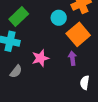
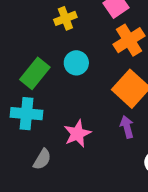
cyan circle: (59, 18) -> (76, 63), moved

